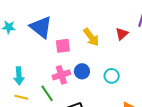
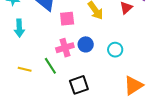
cyan arrow: (19, 76) -> (19, 28), moved

